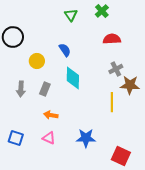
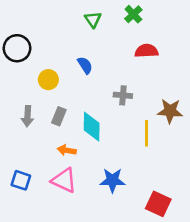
gray cross: (116, 69) -> (123, 95), moved, turned 32
cyan diamond: (73, 78) -> (92, 127), moved
pink triangle: (49, 138) -> (64, 180), size x1.5

